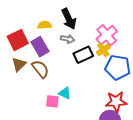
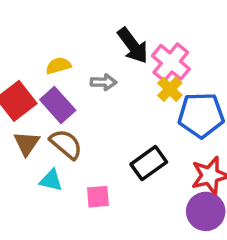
black arrow: (69, 19) -> (133, 46), moved
black rectangle: (83, 55) -> (149, 163), moved
cyan triangle: (65, 93) -> (51, 180), moved

